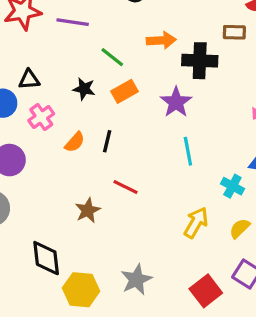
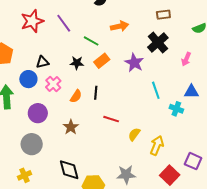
purple line: (73, 22) -> (64, 23), turned 54
black cross: (200, 61) -> (158, 43), moved, turned -35
cyan line: (188, 151) -> (156, 90), moved
brown star: (88, 210) -> (71, 127), moved
yellow arrow: (196, 223) -> (157, 145), moved
yellow semicircle: (240, 228) -> (134, 134), moved
gray star: (136, 280) -> (126, 175), turned 30

